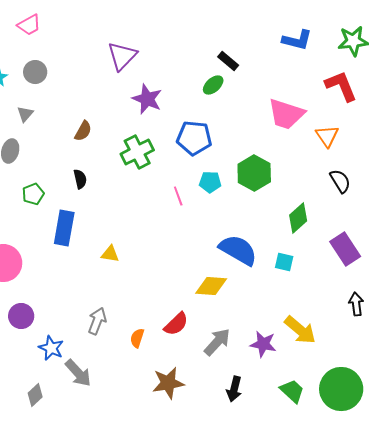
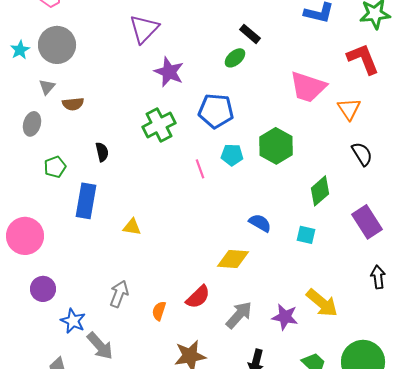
gray circle: (35, 72) -> (57, 45), size x1.6
brown semicircle: (83, 131) -> (73, 104), moved, turned 55
blue semicircle: (238, 250) -> (260, 223), size x0.6

